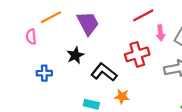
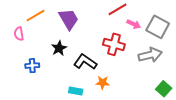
pink arrow: (161, 33) -> (134, 24), turned -56
red cross: (137, 54) -> (114, 44), turned 35

